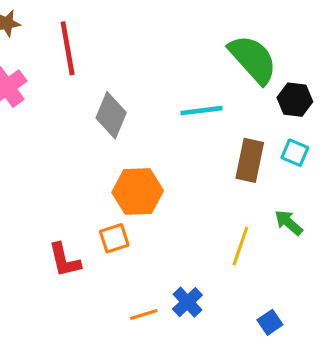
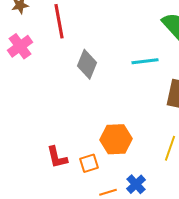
orange hexagon: (138, 192) -> (116, 139), moved
orange square: (114, 238) -> (89, 163), moved

